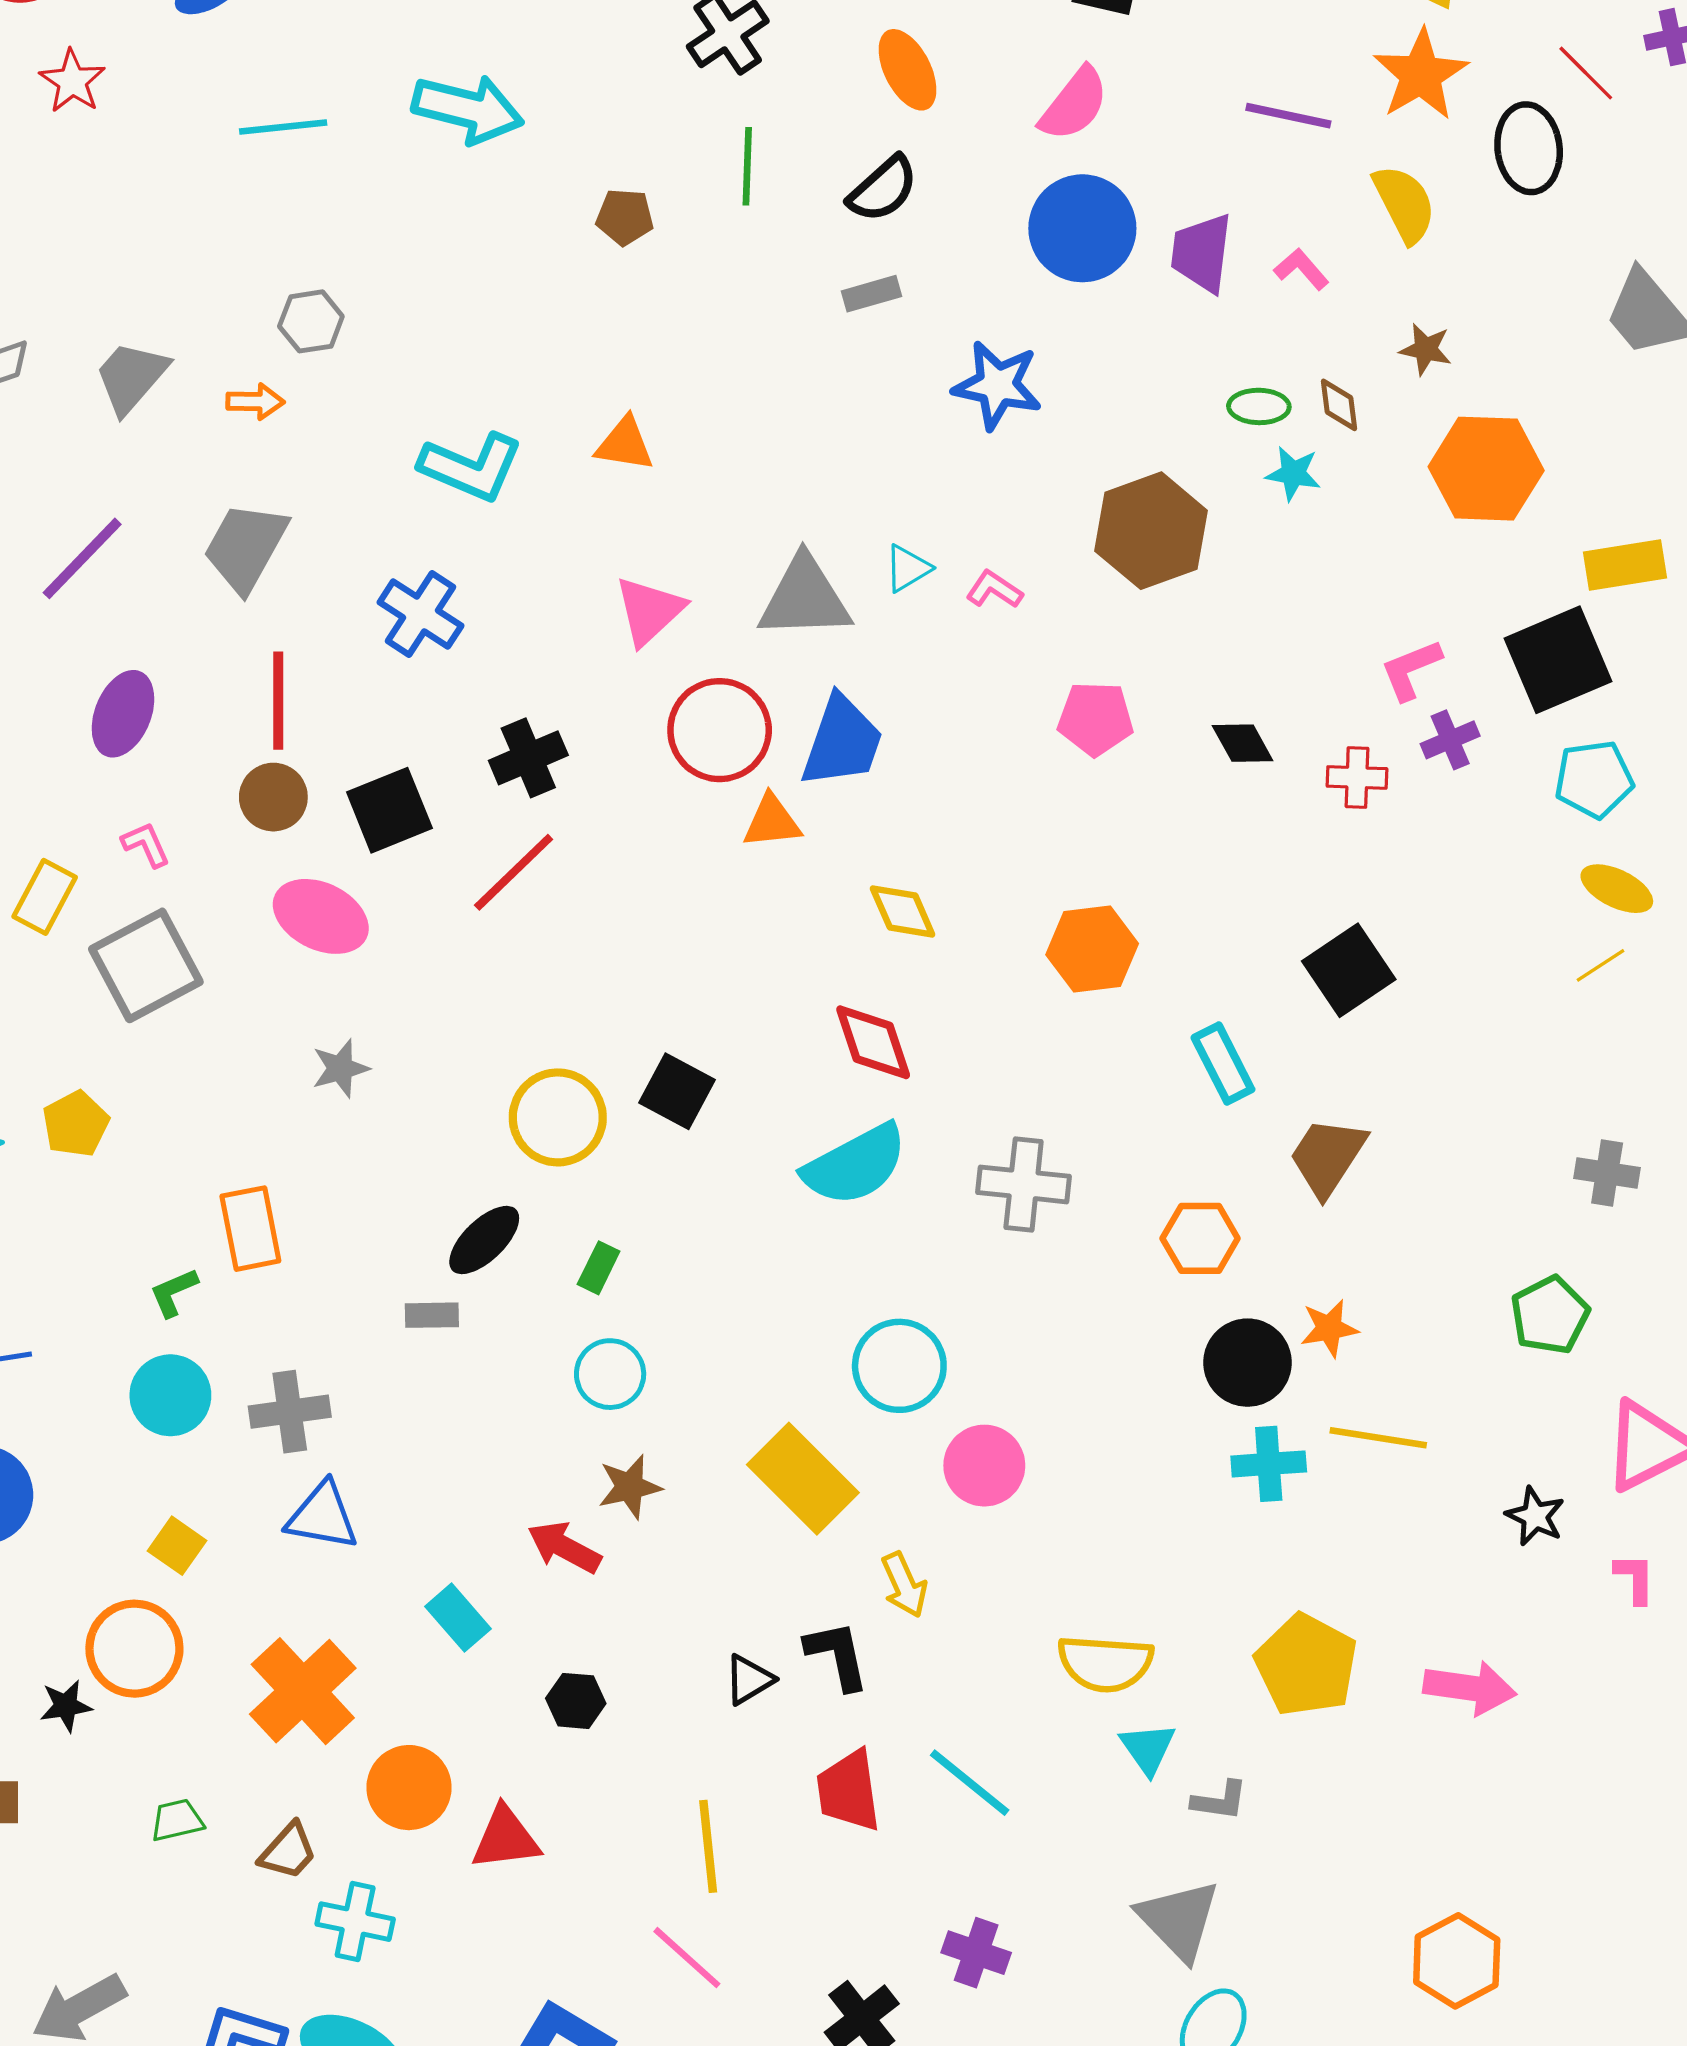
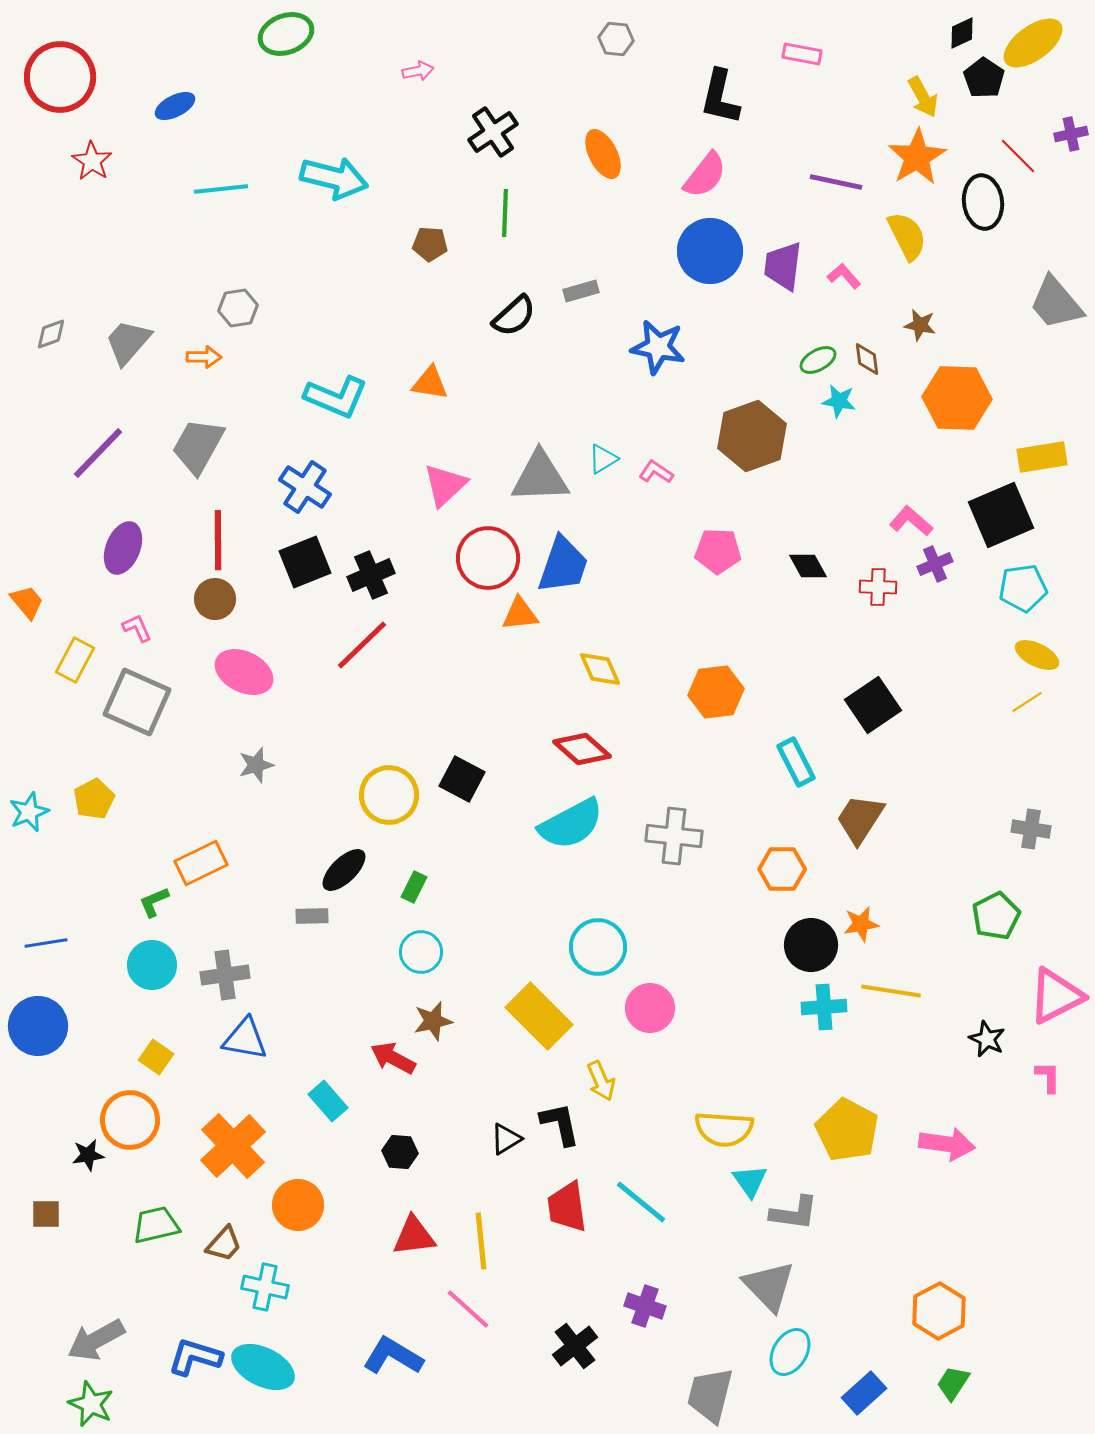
black semicircle: (883, 189) -> (514, 316), moved
green ellipse: (1259, 406) -> (818, 360), turned -30
pink L-shape: (1411, 670) -> (911, 521), turned 63
black square: (389, 810) -> (305, 562), moved
gray square: (146, 965) -> (137, 702), turned -38
red diamond: (873, 1042) -> (582, 749), turned -30
orange rectangle: (250, 1229) -> (201, 863), turned 75
gray L-shape: (1220, 1801) -> (794, 1213), size x1.4
green trapezoid: (177, 1820) -> (156, 1225), size x1.4
red triangle: (505, 1838) -> (414, 1236), moved

